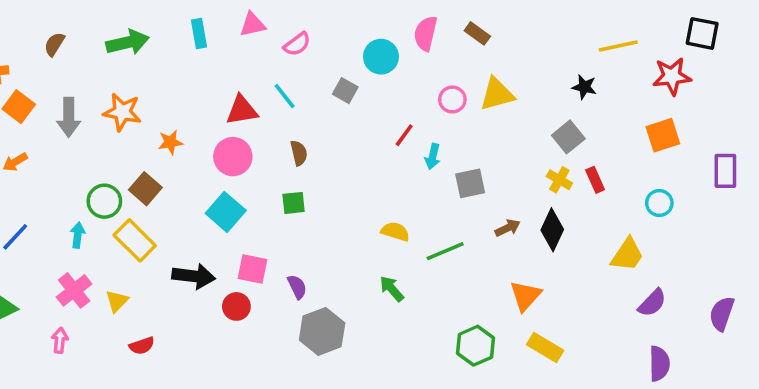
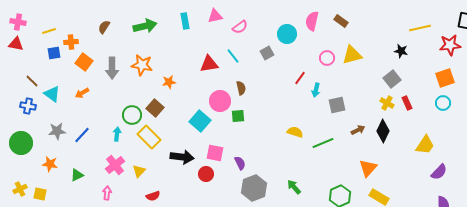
gray square: (345, 91) -> (267, 53), turned 32
pink circle: (233, 157) -> (220, 101), moved
cyan circle: (659, 203) -> (443, 103), moved
green arrow: (392, 289) -> (294, 187), moved

